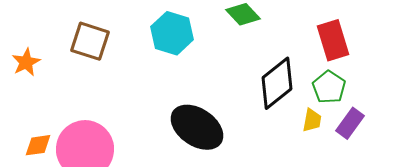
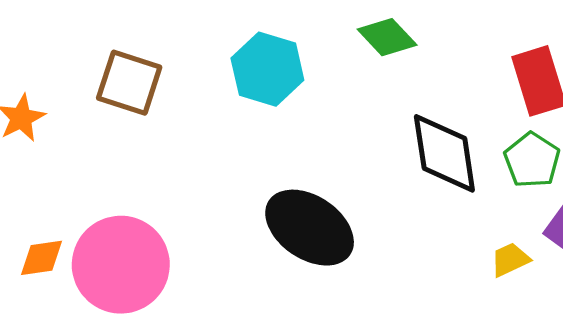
black diamond: (277, 83) -> (444, 153), turned -60
yellow trapezoid: (312, 120) -> (510, 260), moved, turned -125

